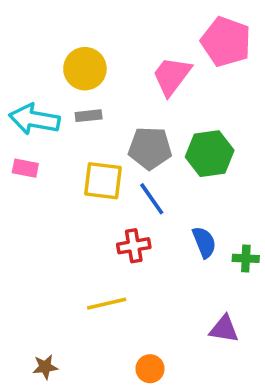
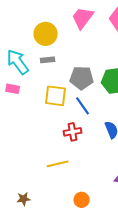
pink trapezoid: (172, 76) -> (83, 18), moved
cyan arrow: (34, 119) -> (18, 62), turned 44

